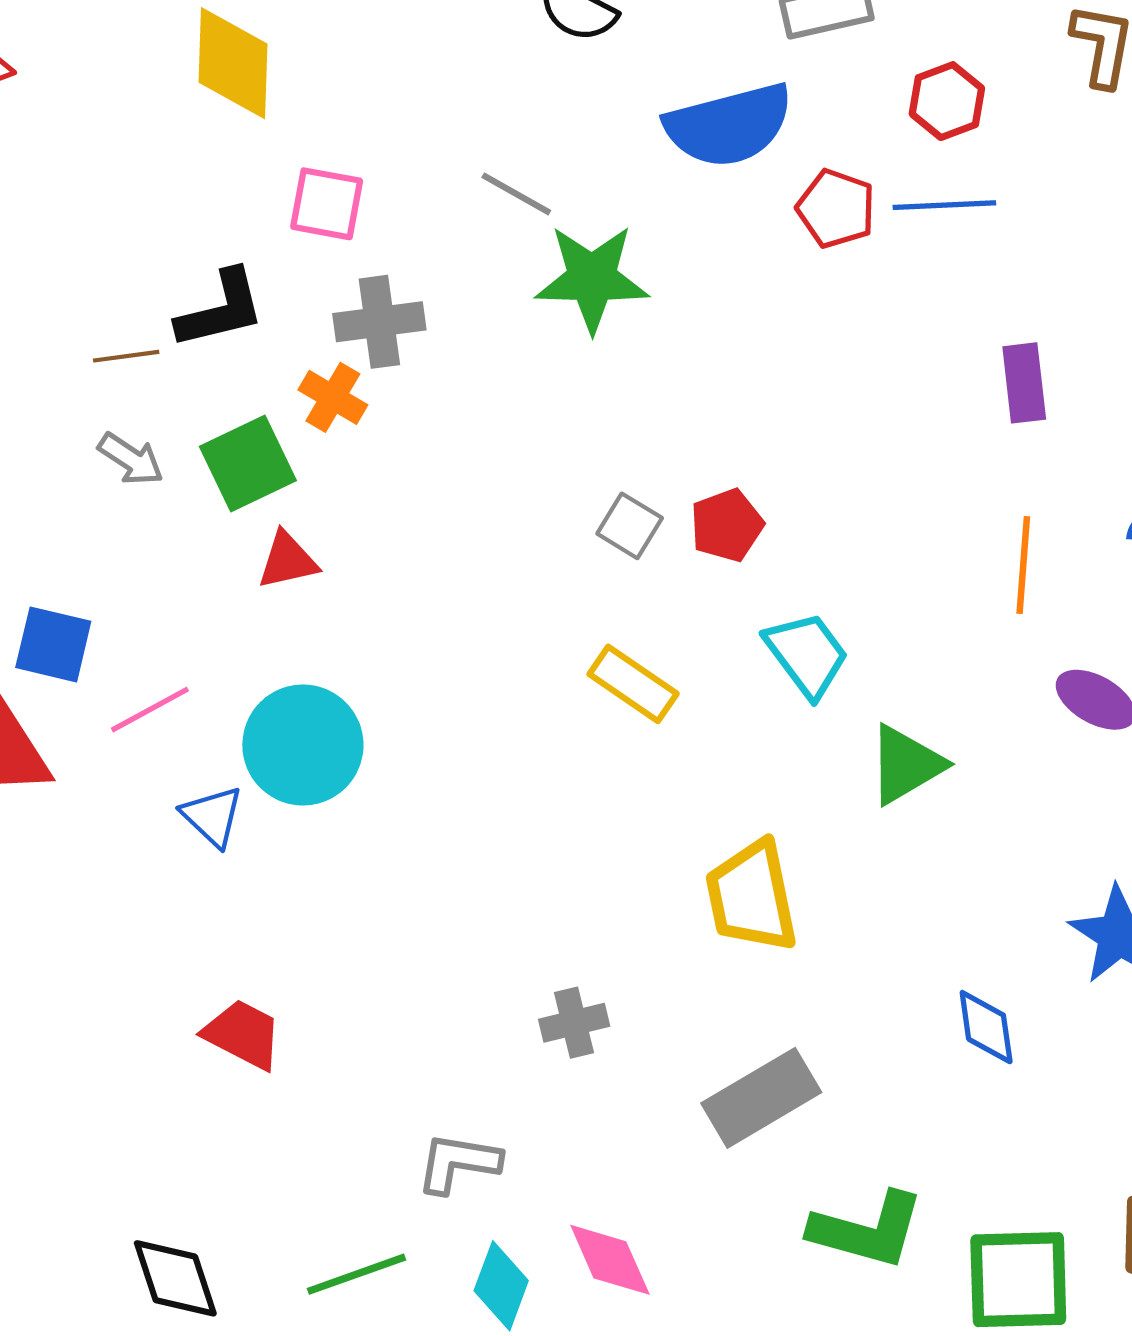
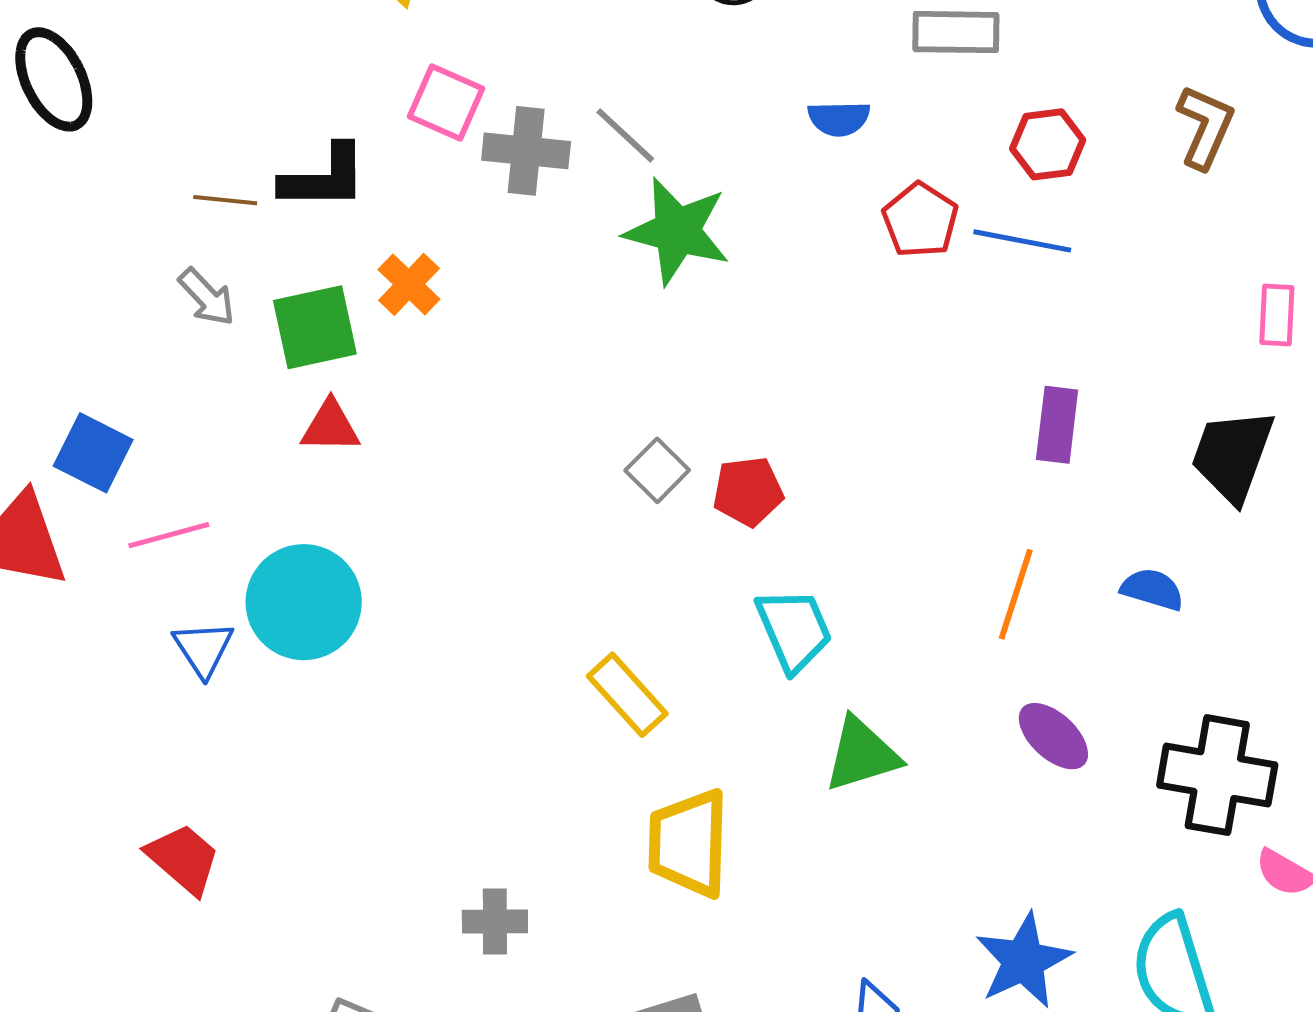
blue semicircle: (729, 125) -> (839, 119), size x0.5
gray cross: (379, 322) -> (526, 151), moved
yellow rectangle: (633, 684) -> (627, 695), moved

